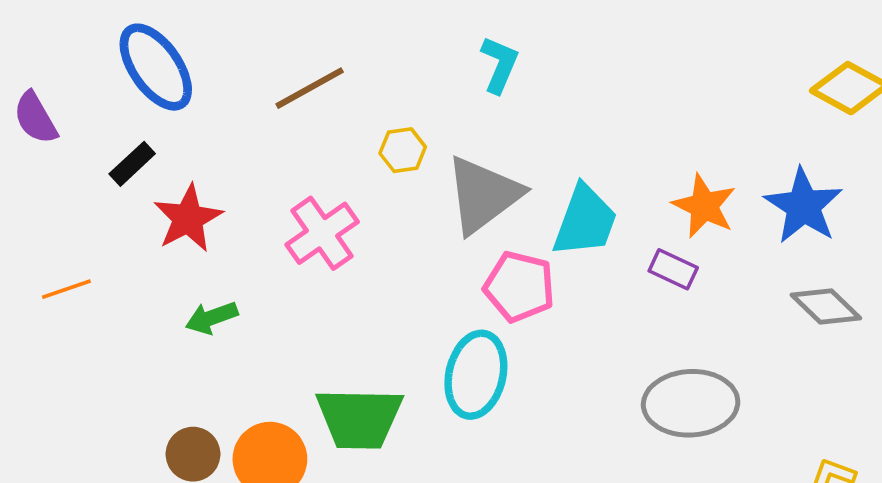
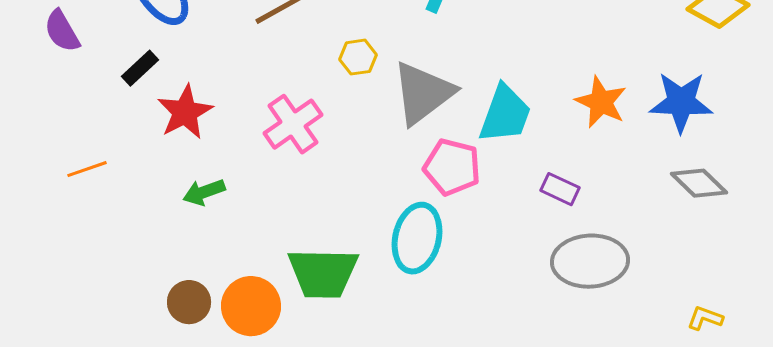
blue star: (803, 206) -> (681, 102), turned -30
purple rectangle: (673, 269) -> (560, 189), moved

